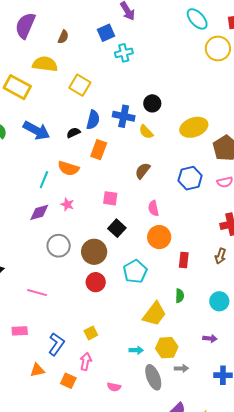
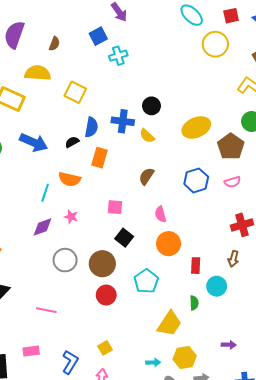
cyan circle: (219, 301) -> (217, 286), moved

